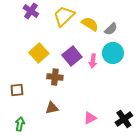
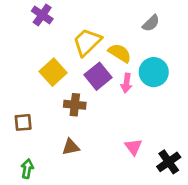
yellow trapezoid: (64, 16) -> (87, 42), moved
yellow semicircle: (90, 24) -> (120, 53), moved
gray semicircle: (111, 29) -> (151, 23), moved
pink triangle: (90, 118) -> (133, 147), moved, turned -40

